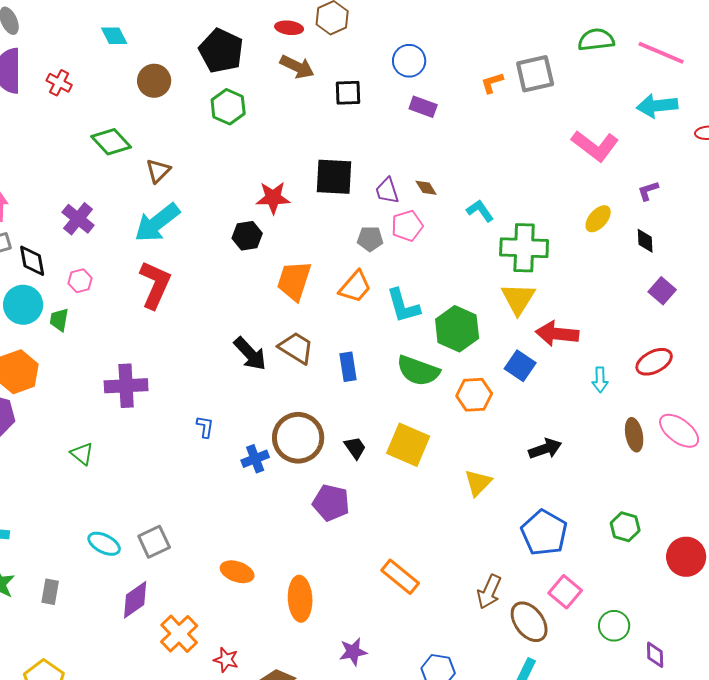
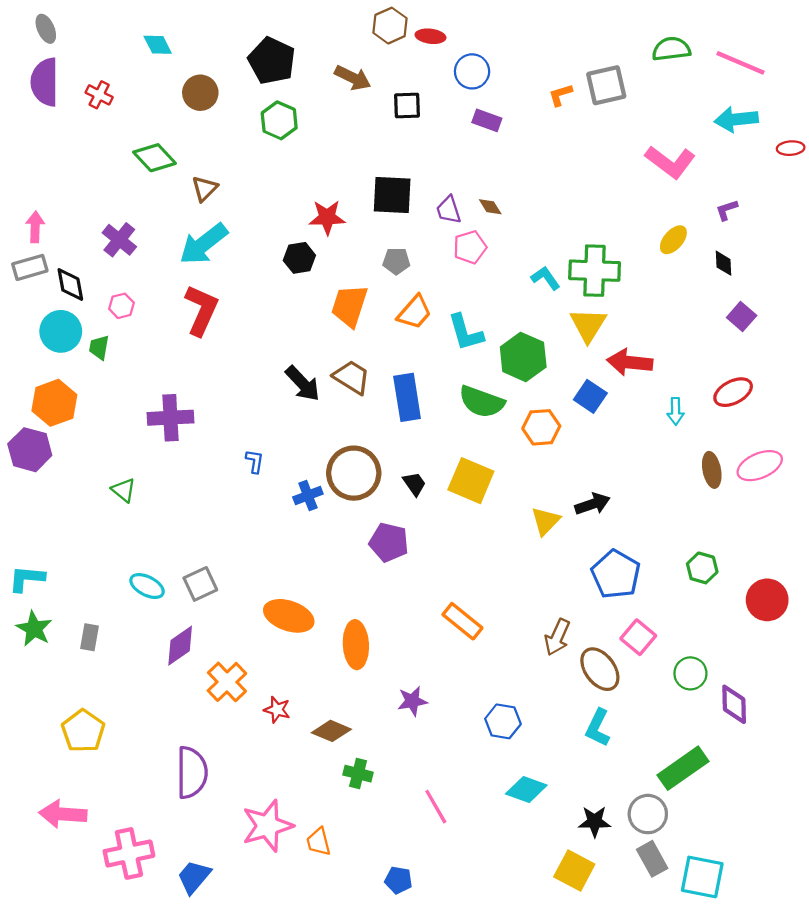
red ellipse: (289, 28) -> (430, 36), moved
cyan L-shape: (480, 211) -> (546, 278), moved
gray pentagon: (370, 239) -> (396, 261), moved
blue rectangle: (348, 367) -> (407, 397), size x1.5
pink ellipse: (679, 431) -> (760, 466), turned -60
black arrow: (545, 449) -> (592, 504), moved
orange ellipse: (237, 572) -> (289, 616), size x1.4
purple diamond: (655, 655) -> (734, 704), size x1.4

